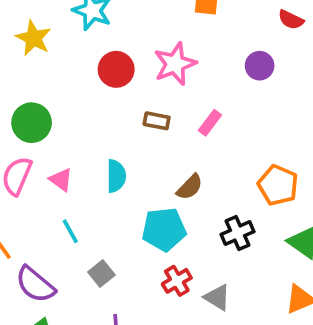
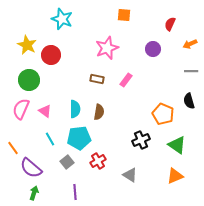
red semicircle: (291, 20) -> (170, 24), turned 88
yellow star: (33, 38) -> (27, 45), moved
red circle: (116, 69) -> (51, 55), moved
brown semicircle: (190, 187) -> (99, 112), moved, turned -35
cyan pentagon: (164, 229) -> (79, 138), moved
red cross: (177, 281) -> (98, 161), moved

